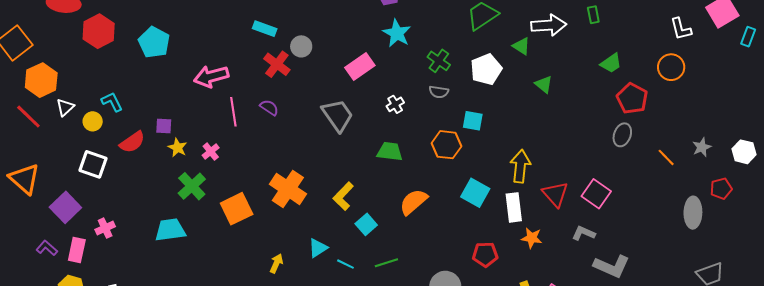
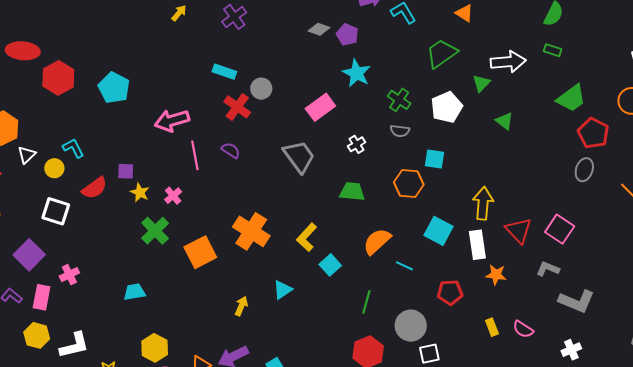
green rectangle: (593, 15) -> (553, 50), turned -60
green triangle: (521, 46) -> (481, 83), turned 42
green trapezoid: (611, 63) -> (571, 98), size x1.4
cyan trapezoid: (170, 230) -> (134, 292), moved, size x0.7
green line: (386, 263) -> (366, 302), moved, turned -55
cyan line: (345, 264) -> (404, 266), moved

